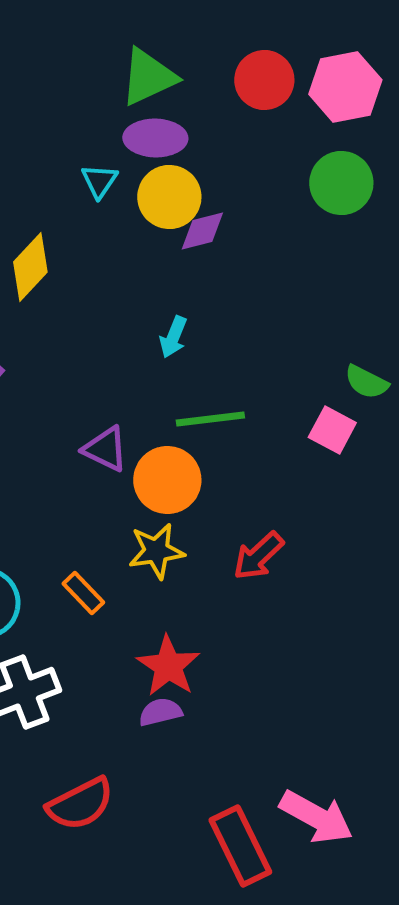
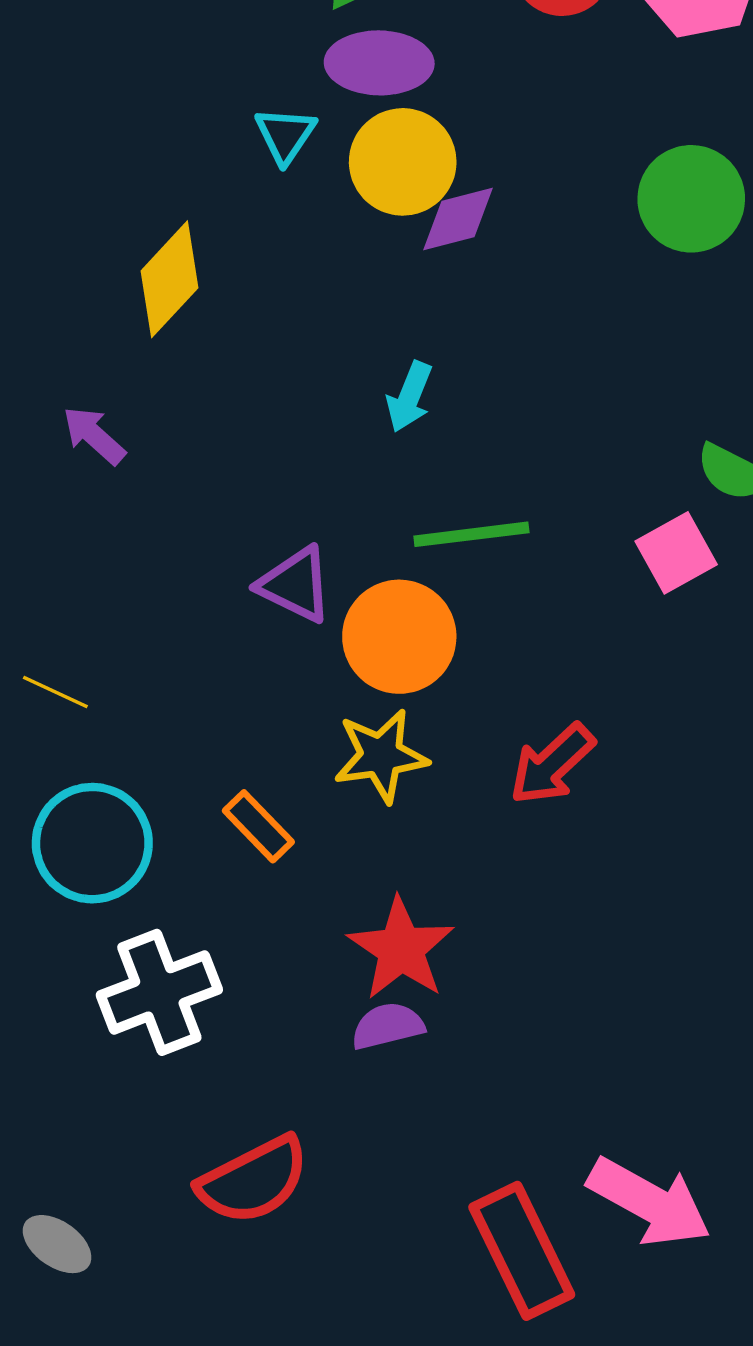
green circle: (341, 183) -> (691, 199), moved
pink square: (332, 430) -> (676, 553), turned 33

